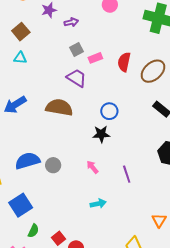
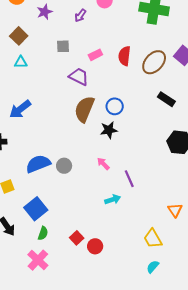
purple arrow: (71, 22) -> (80, 16), moved, turned 144
gray square: (77, 50) -> (63, 46), moved, turned 32
brown semicircle: (59, 107) -> (84, 109), moved, turned -72
purple line: (127, 174) -> (129, 179), moved
green semicircle: (33, 231) -> (43, 233), moved

